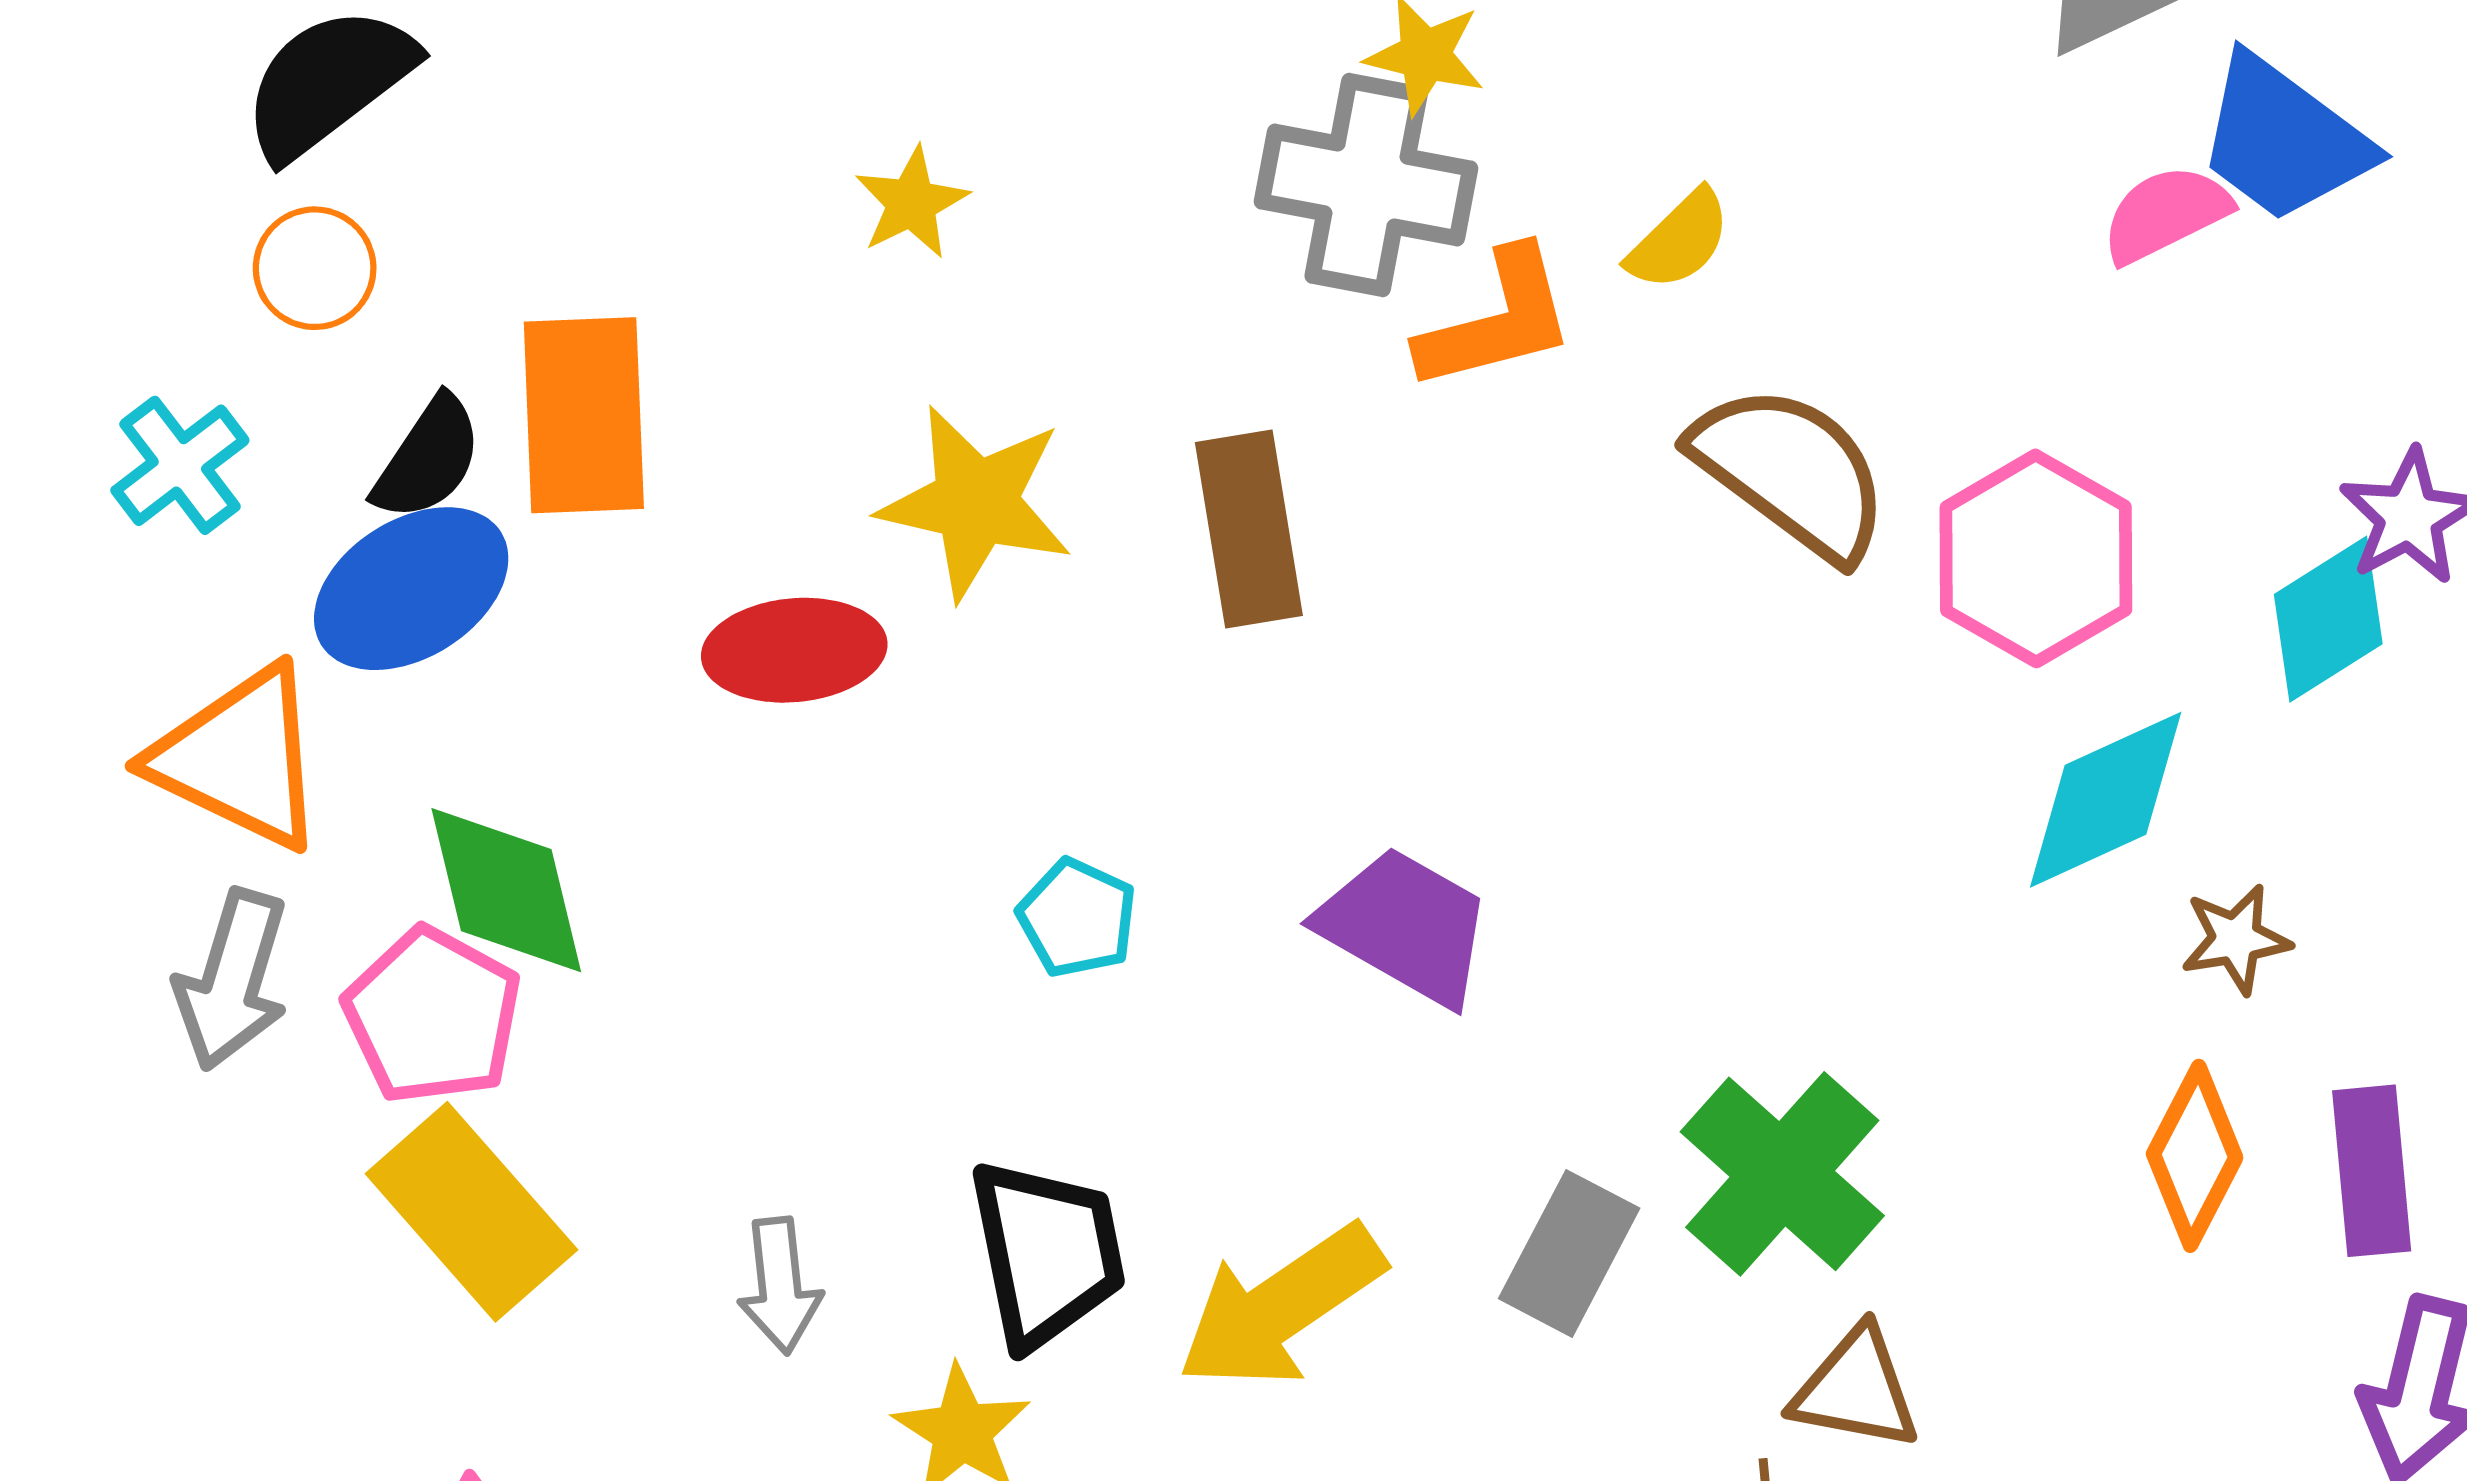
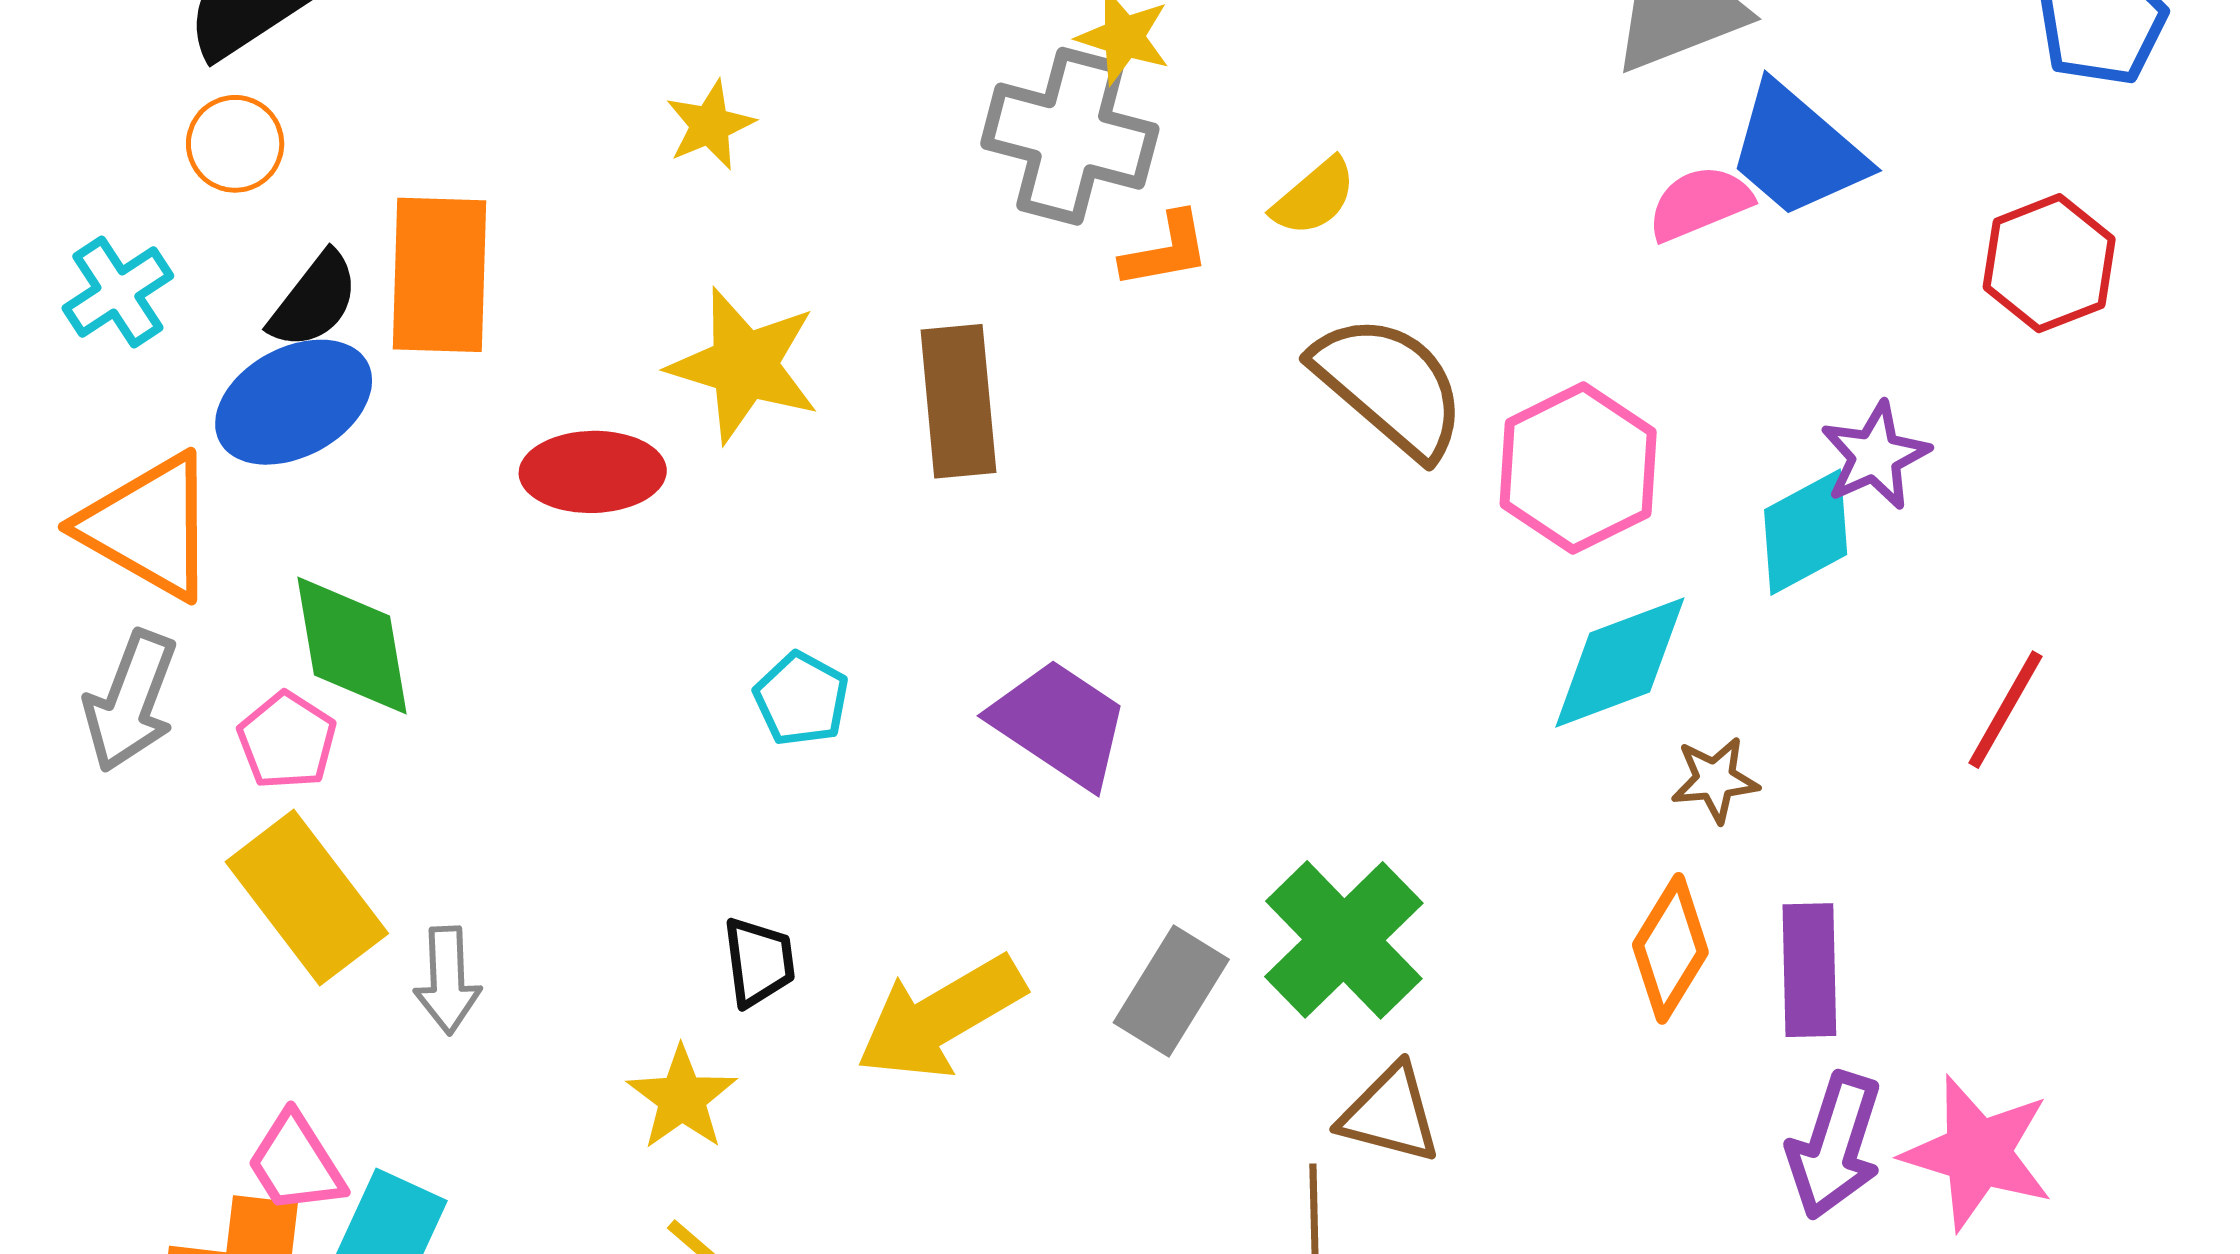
orange L-shape: (1497, 320) -> (1166, 250), size x0.7
pink pentagon: (433, 1016) -> (287, 741), size x0.7
black trapezoid: (1047, 1253) -> (759, 962), size x0.6
gray arrow: (780, 1286) -> (447, 980), moved

